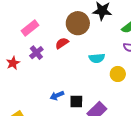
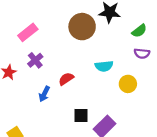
red semicircle: (62, 43) -> (66, 79), moved
blue arrow: (57, 96) -> (44, 94), moved, turned -40

